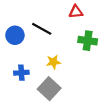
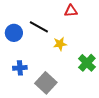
green cross: (88, 41) -> (87, 63), moved, turned 36
yellow star: (53, 62) -> (60, 44), moved

